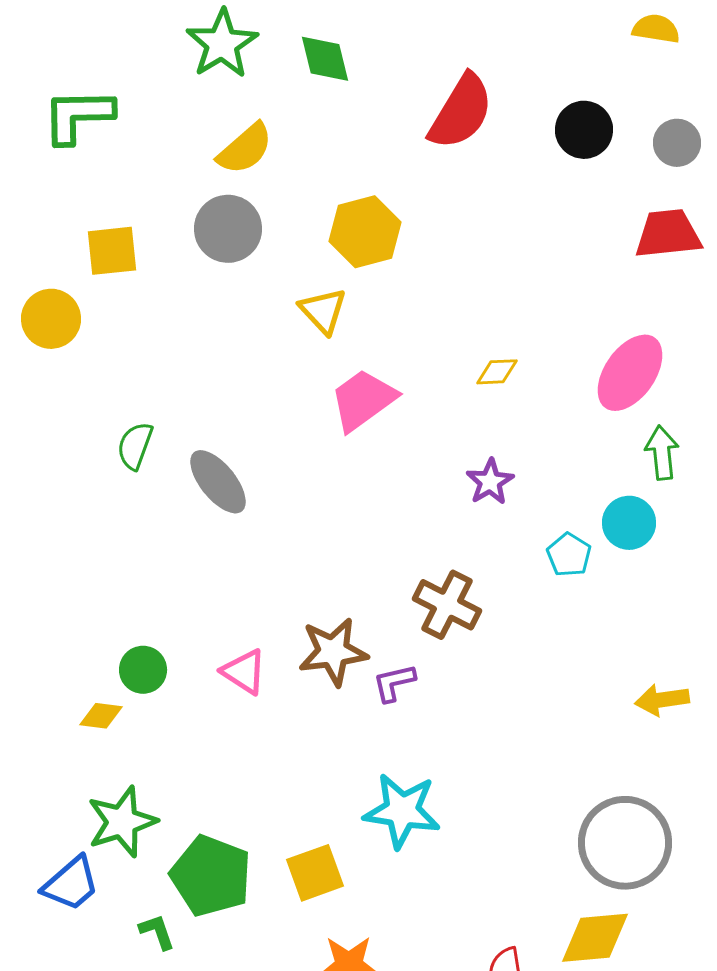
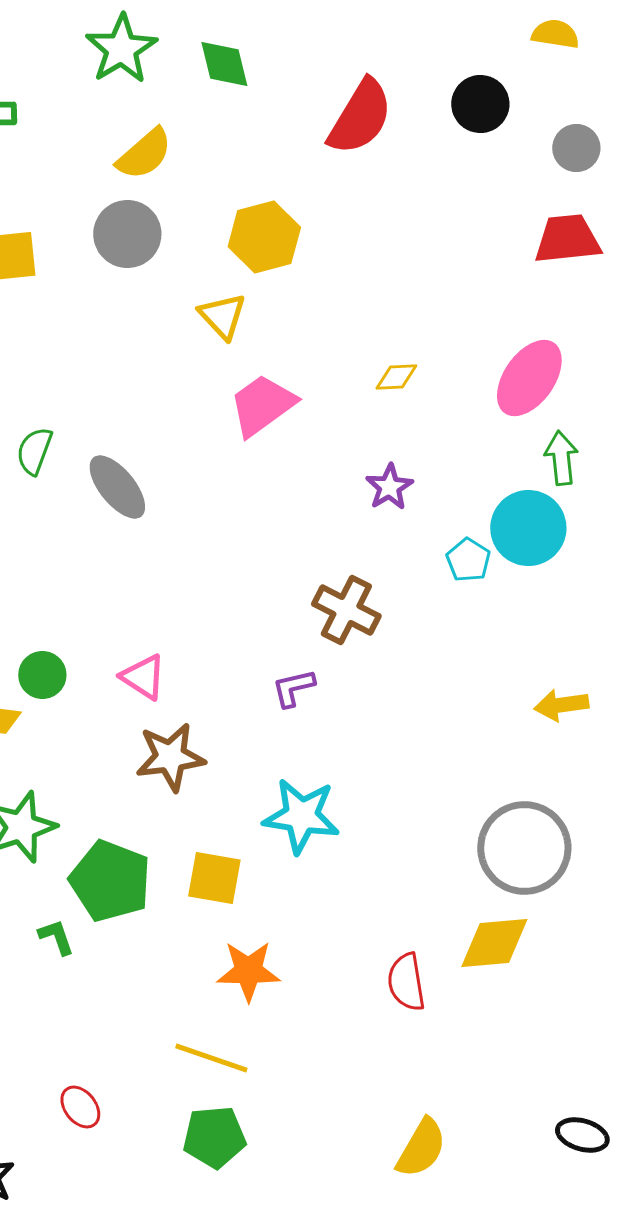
black circle: (584, 130) -> (480, 104), moved
cyan circle: (629, 523) -> (528, 528), size x1.4
brown star: (333, 652) -> (170, 757), moved
yellow square: (315, 873) -> (214, 878), turned 30

